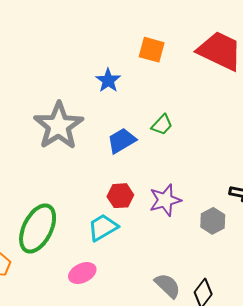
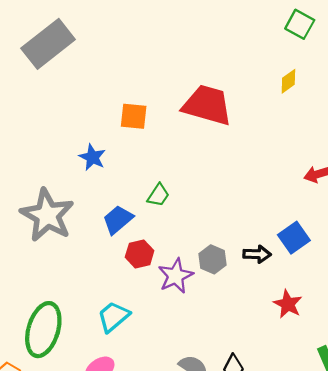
red hexagon: (120, 196) -> (140, 254), moved
gray hexagon: (213, 221) -> (212, 259), moved

